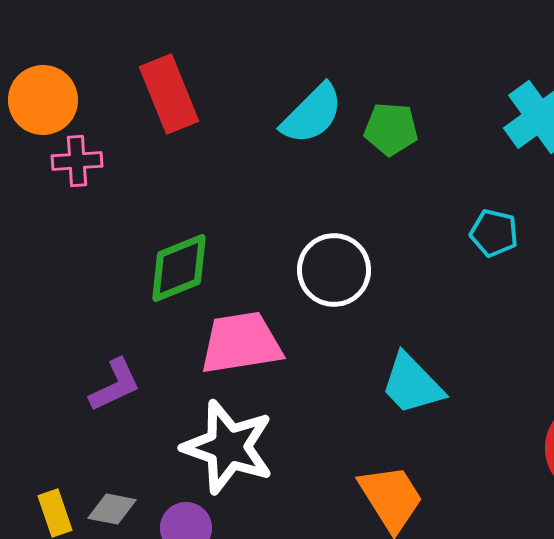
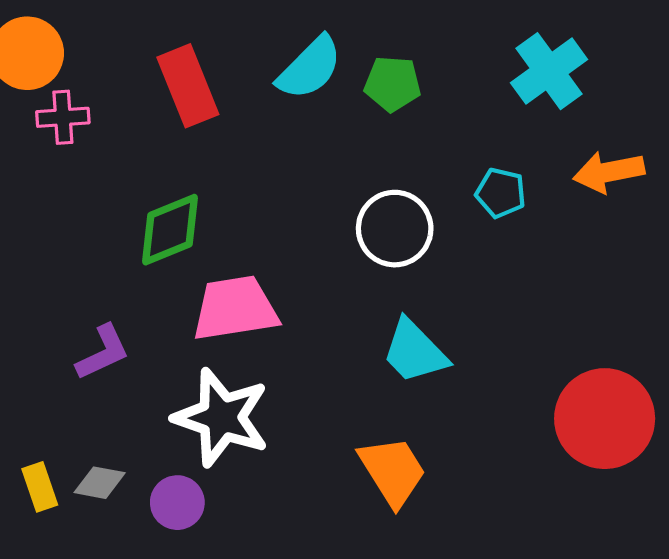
red rectangle: (169, 94) -> (188, 86), moved
white circle: (334, 270) -> (395, 229), moved

